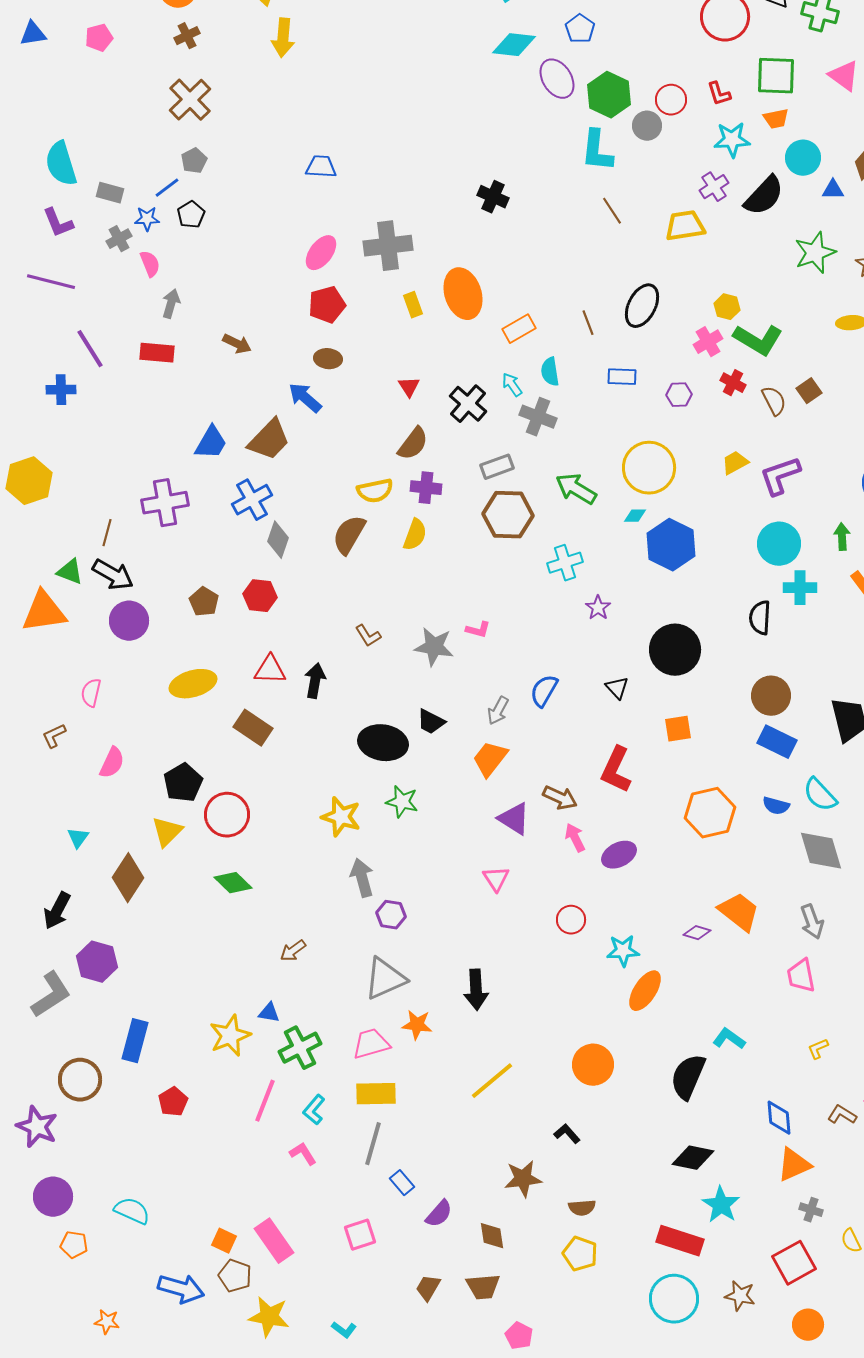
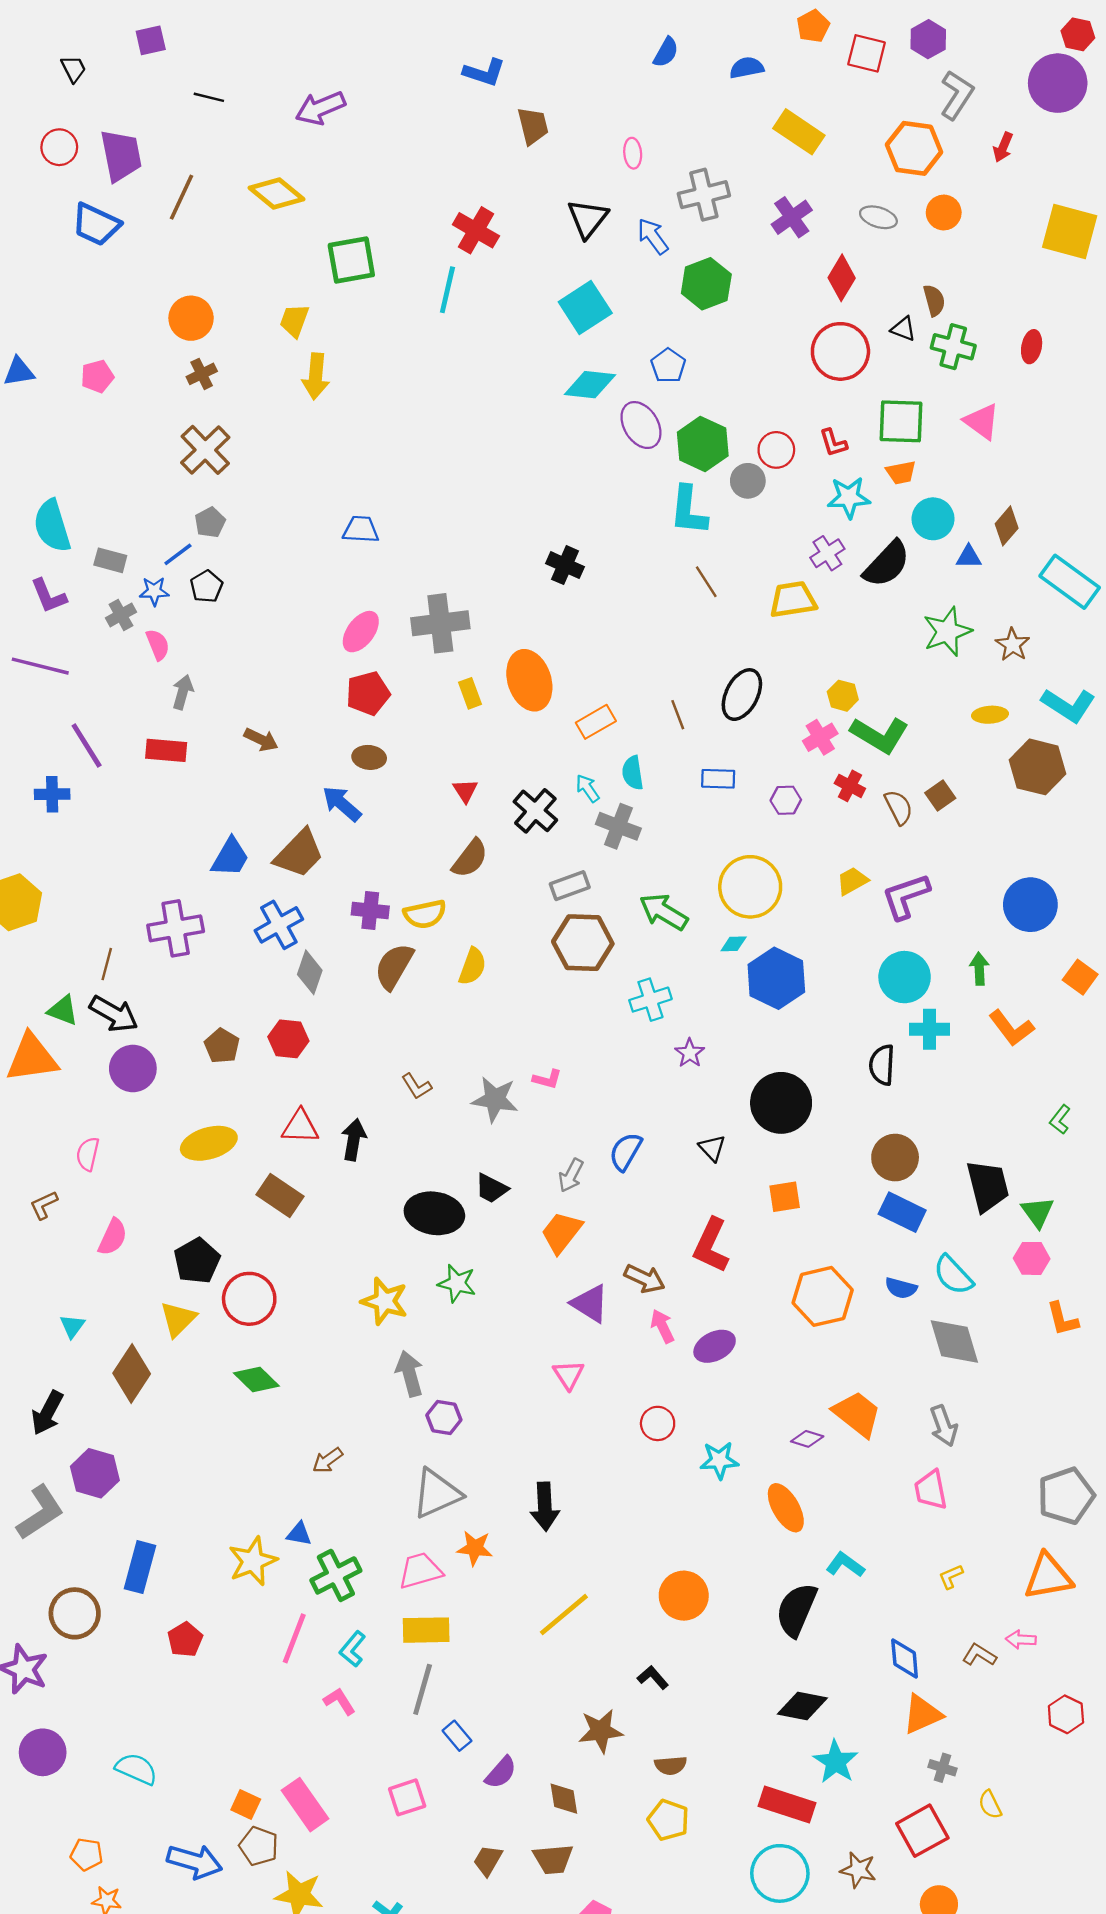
purple cross: (426, 488) -> (370, 911), moved
orange ellipse: (645, 991) -> (786, 1508), moved, turned -63
orange pentagon: (74, 1245) -> (87, 1854), moved

